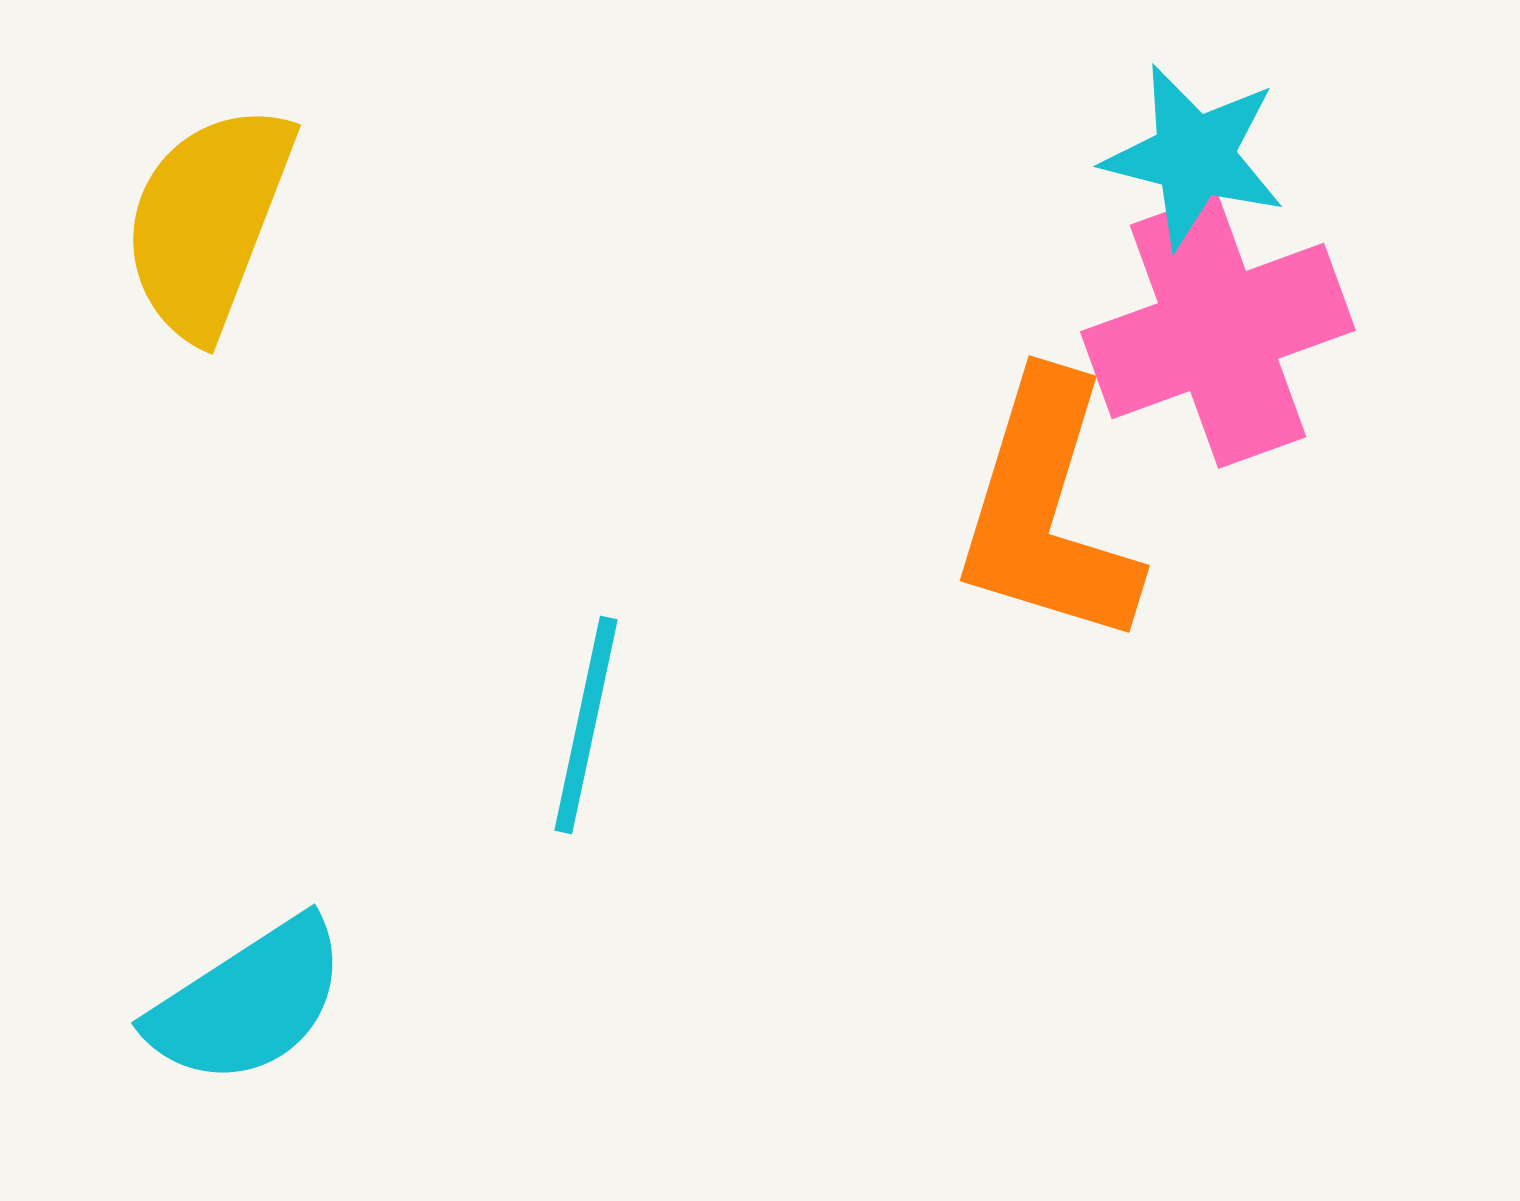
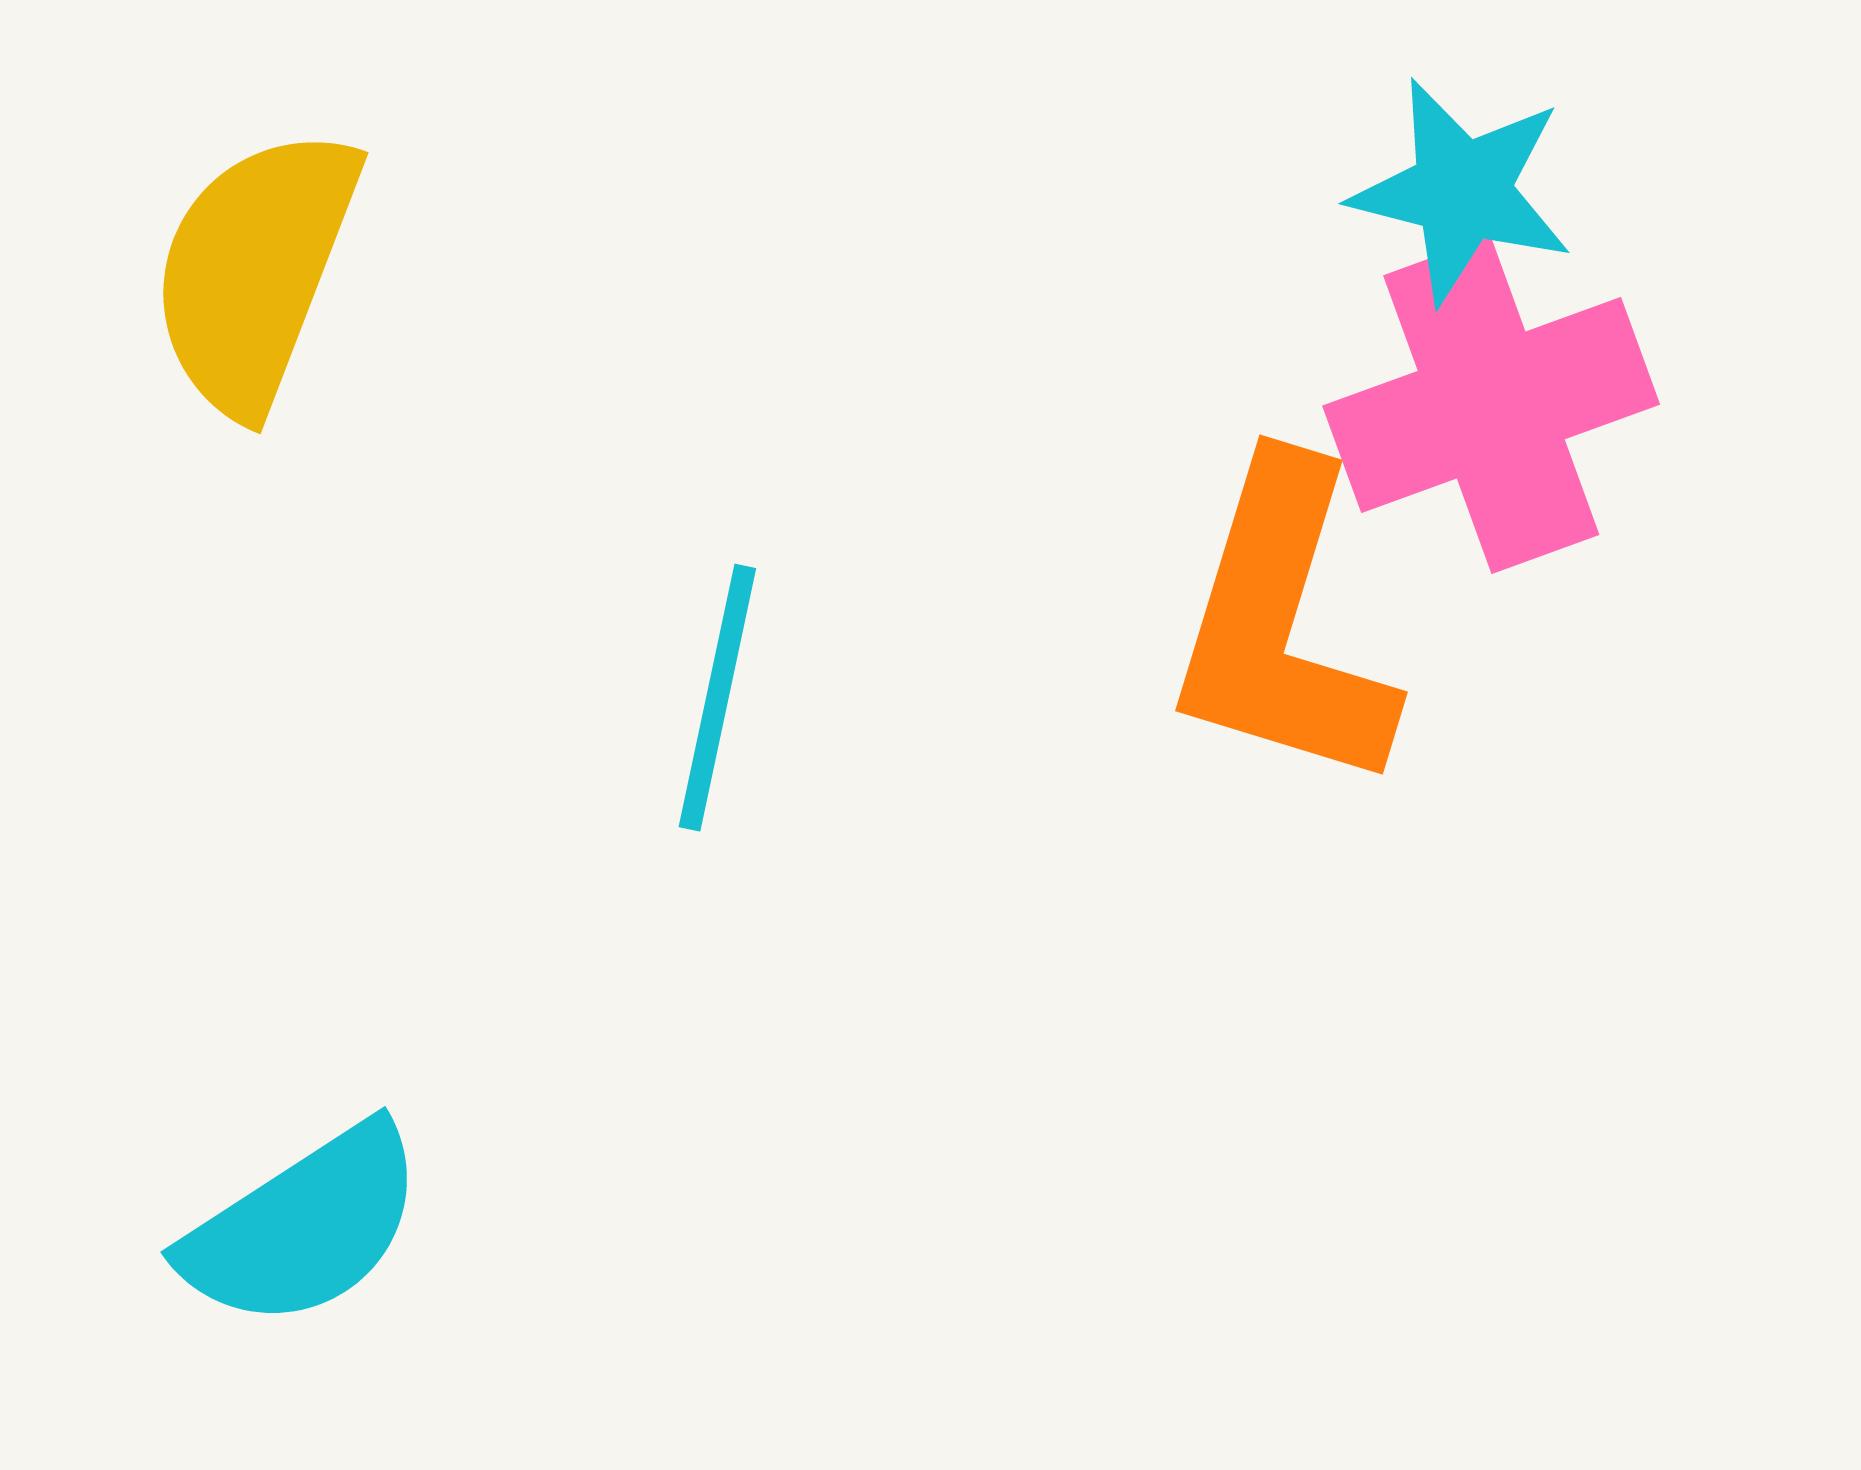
cyan line: (586, 725) -> (717, 698), moved

